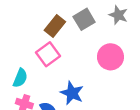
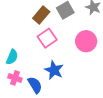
pink square: (48, 54) -> (47, 38), moved

